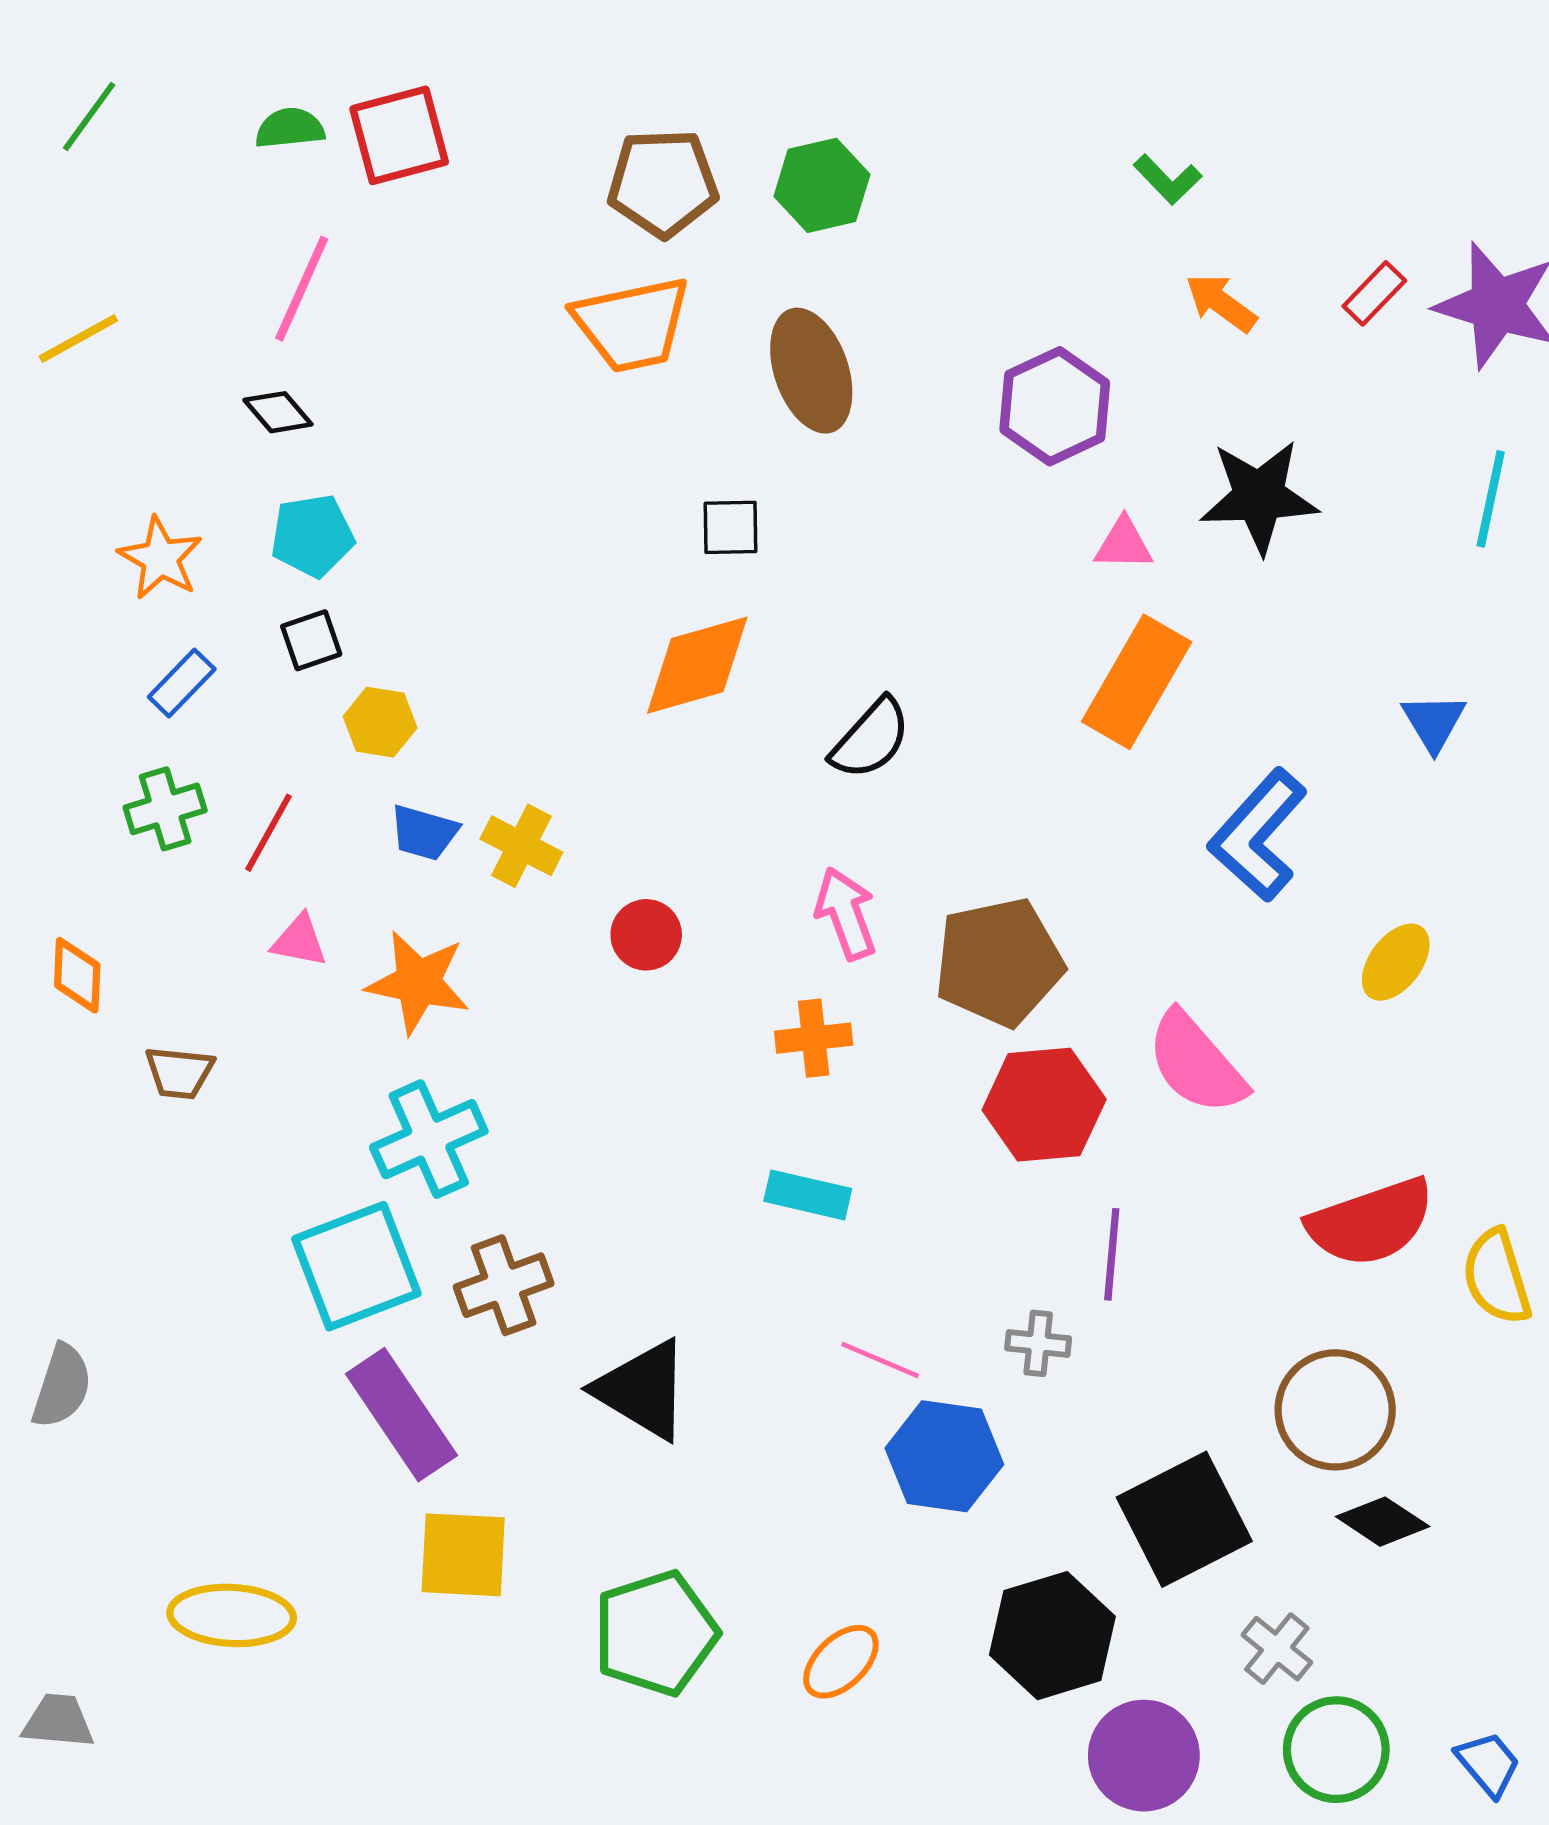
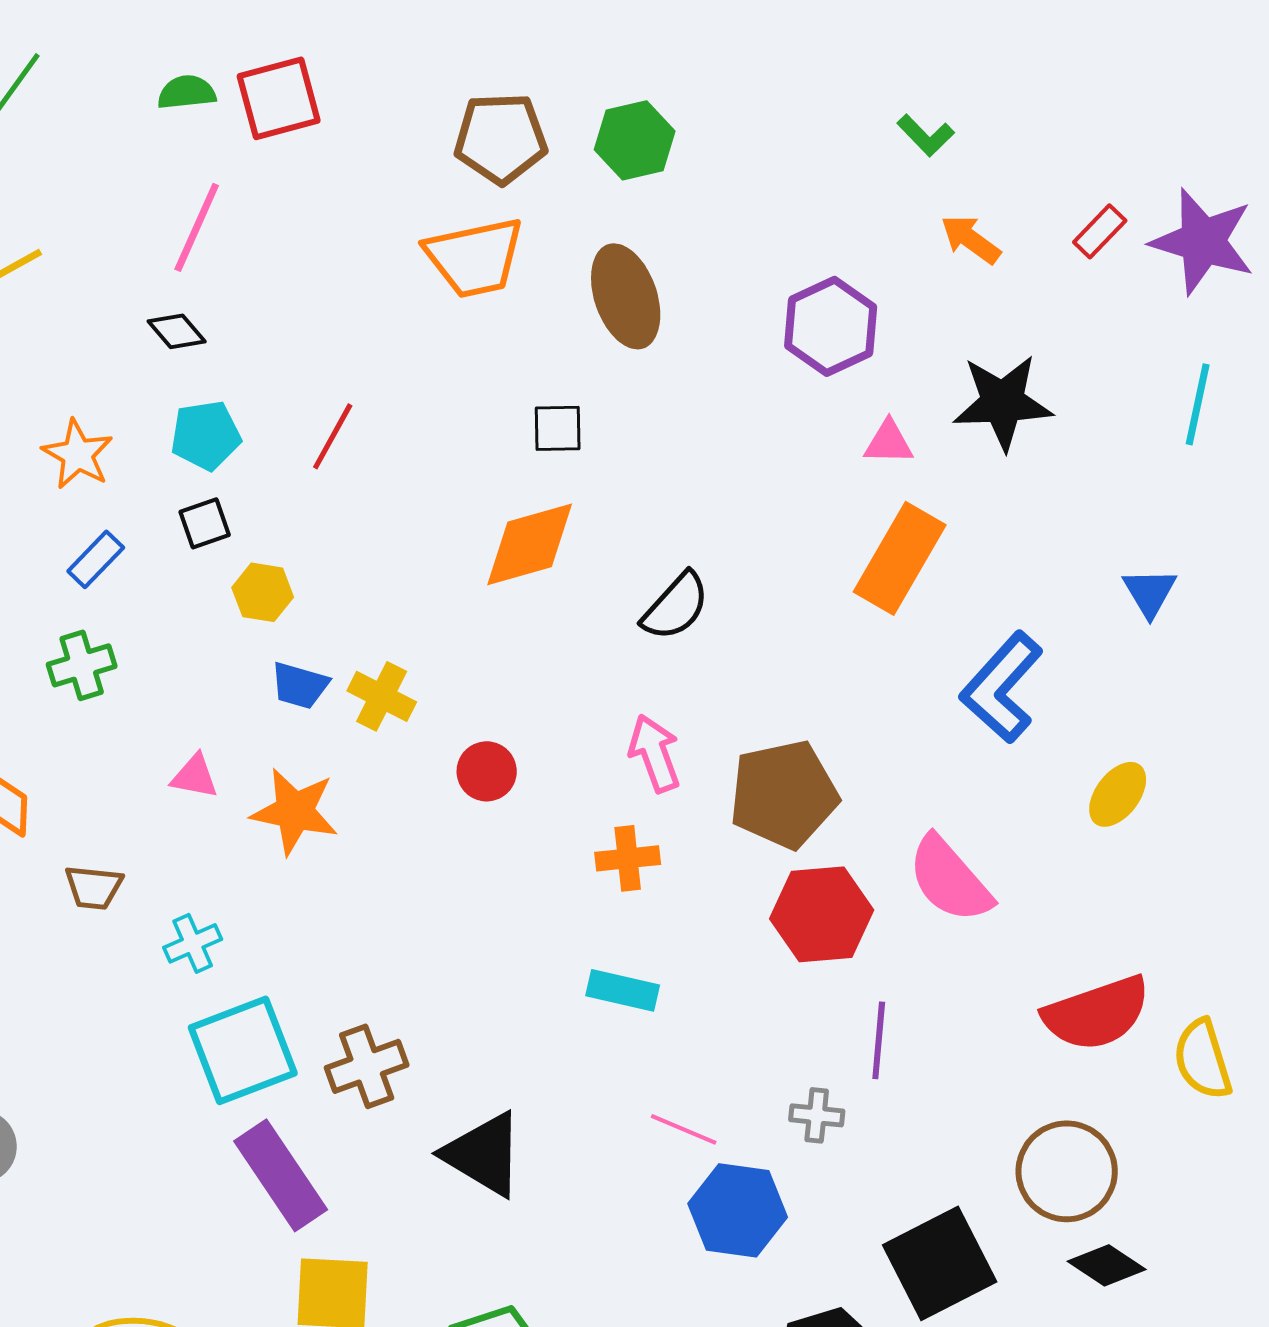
red line: (268, 833) -> (333, 436), moved
cyan cross: (429, 1139) -> (193, 943), moved, size x0.6

